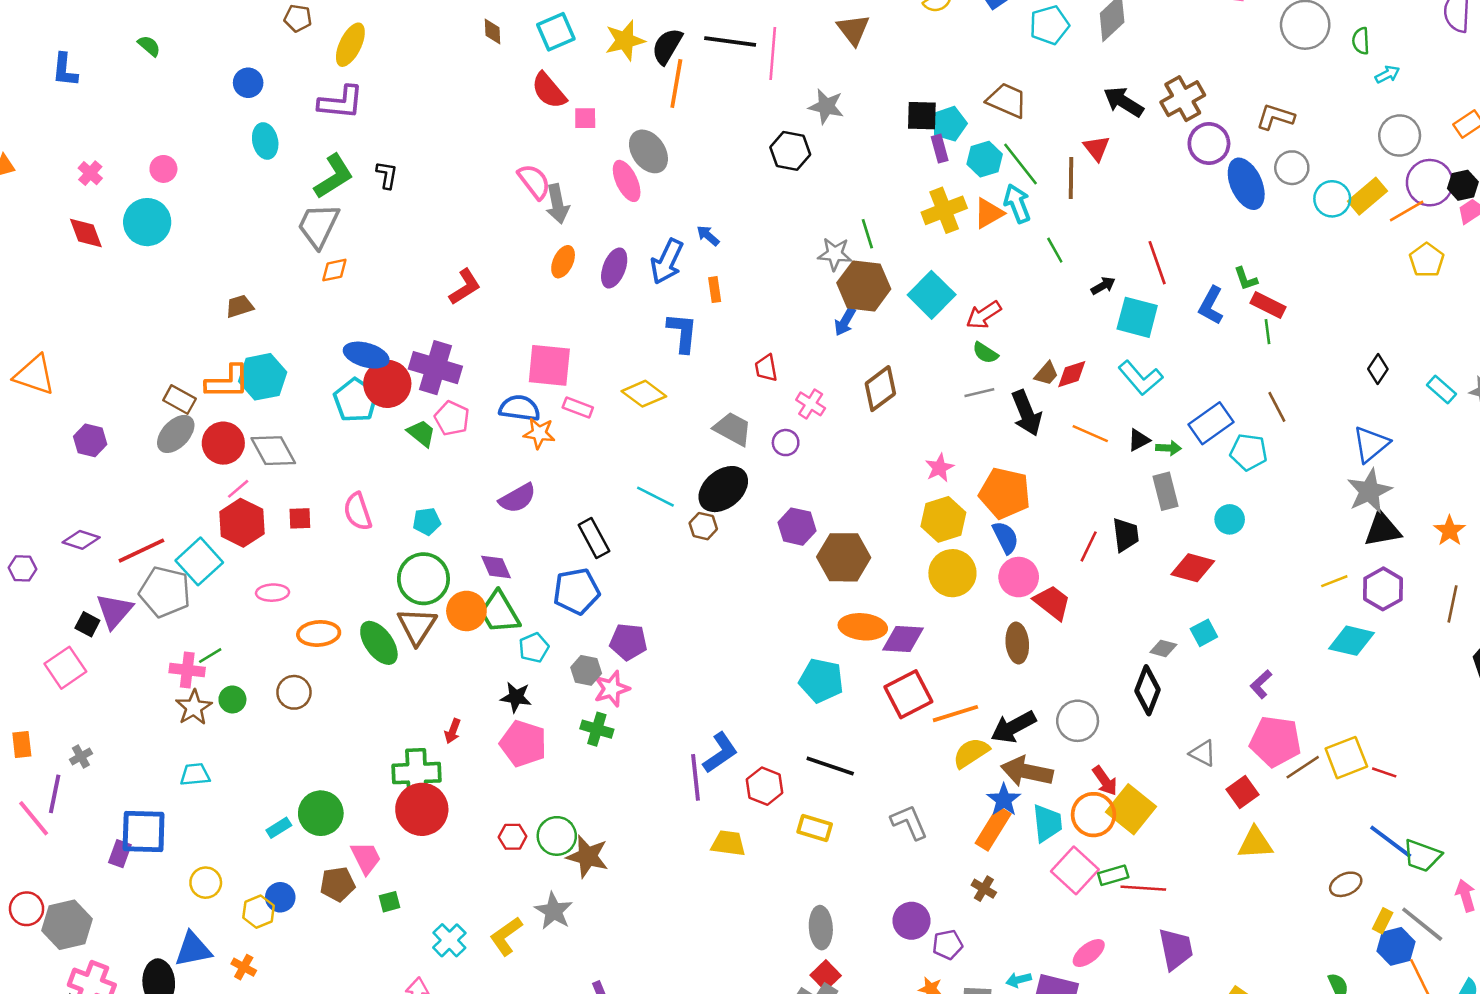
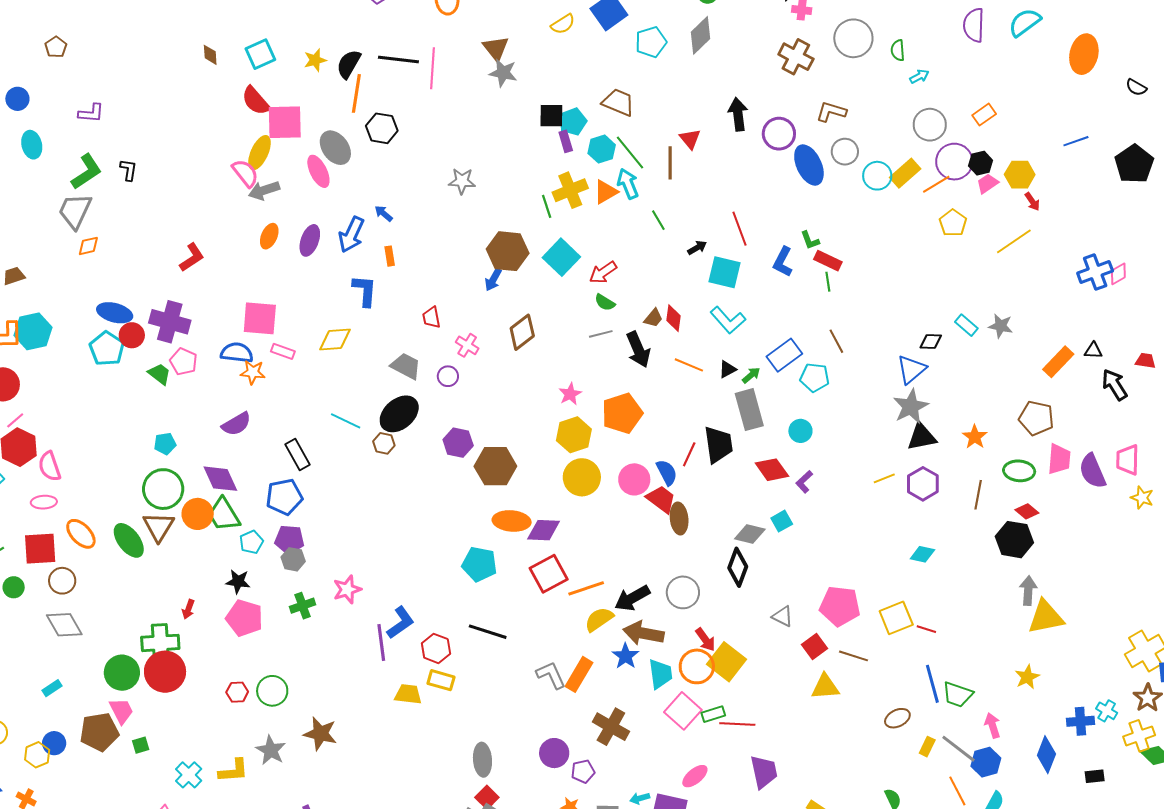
brown pentagon: (298, 18) -> (56, 47), turned 30
yellow star: (625, 40) -> (315, 60), size x0.7
yellow ellipse: (350, 45) -> (259, 153), moved
brown cross: (1183, 99) -> (796, 57), moved, turned -32
purple L-shape: (341, 102) -> (91, 113), size x0.7
black arrow: (1123, 102) -> (738, 114), moved, turned 52
gray star: (826, 106) -> (503, 73), moved
pink square: (585, 118) -> (285, 122), size x2.0
black hexagon: (790, 151) -> (382, 128), moved
gray arrow: (557, 204) -> (264, 190), turned 84
green line: (867, 234) -> (547, 206), moved
gray star: (835, 254) -> (462, 181), moved
black diamond: (1378, 369) -> (931, 341), moved, turned 60
red diamond: (1072, 374) -> (674, 318), turned -64
red circle: (387, 384) -> (132, 335), size x0.7
yellow diamond: (644, 394) -> (335, 340), turned -40
green arrow: (1169, 448) -> (751, 375), turned -42
gray diamond: (273, 451) -> (64, 625), moved
gray rectangle: (1165, 491) -> (749, 410), size x1.4
orange pentagon: (1005, 493) -> (622, 413), turned -30
pink semicircle: (358, 511) -> (50, 466), moved
red square: (300, 518) -> (40, 549), moved, size x1.8
black trapezoid: (1126, 535) -> (718, 445), size x1.4
blue semicircle: (1006, 538) -> (667, 472), moved
purple diamond: (496, 567) -> (220, 479), size x1.4
red diamond: (1193, 568) -> (772, 470), turned 40
orange ellipse: (319, 633) -> (81, 534), turned 52
cyan diamond: (1351, 641) -> (922, 554), moved, size x0.7
purple pentagon: (628, 642) -> (289, 540), moved
brown ellipse: (1017, 643) -> (679, 518), moved
gray diamond: (1163, 648) -> (750, 534), size x1.4
purple L-shape: (1261, 684) -> (804, 482), moved
pink star: (612, 689) -> (347, 589), moved
green cross: (597, 729) -> (302, 606), turned -35
brown line: (1303, 767) -> (853, 656), moved, turned 52
green circle: (321, 813) -> (122, 673), moved
yellow rectangle: (815, 828) -> (441, 680), moved
orange rectangle: (993, 828) -> (579, 674), moved
blue line: (1391, 842) -> (932, 684), turned 39
brown star: (587, 856) -> (320, 734), moved
brown pentagon: (338, 884) -> (99, 732), size x1.4
brown cross: (984, 889) -> (611, 727), size x1.8
yellow L-shape: (506, 936) -> (233, 771), turned -148
blue hexagon: (1396, 946) -> (986, 762), moved

